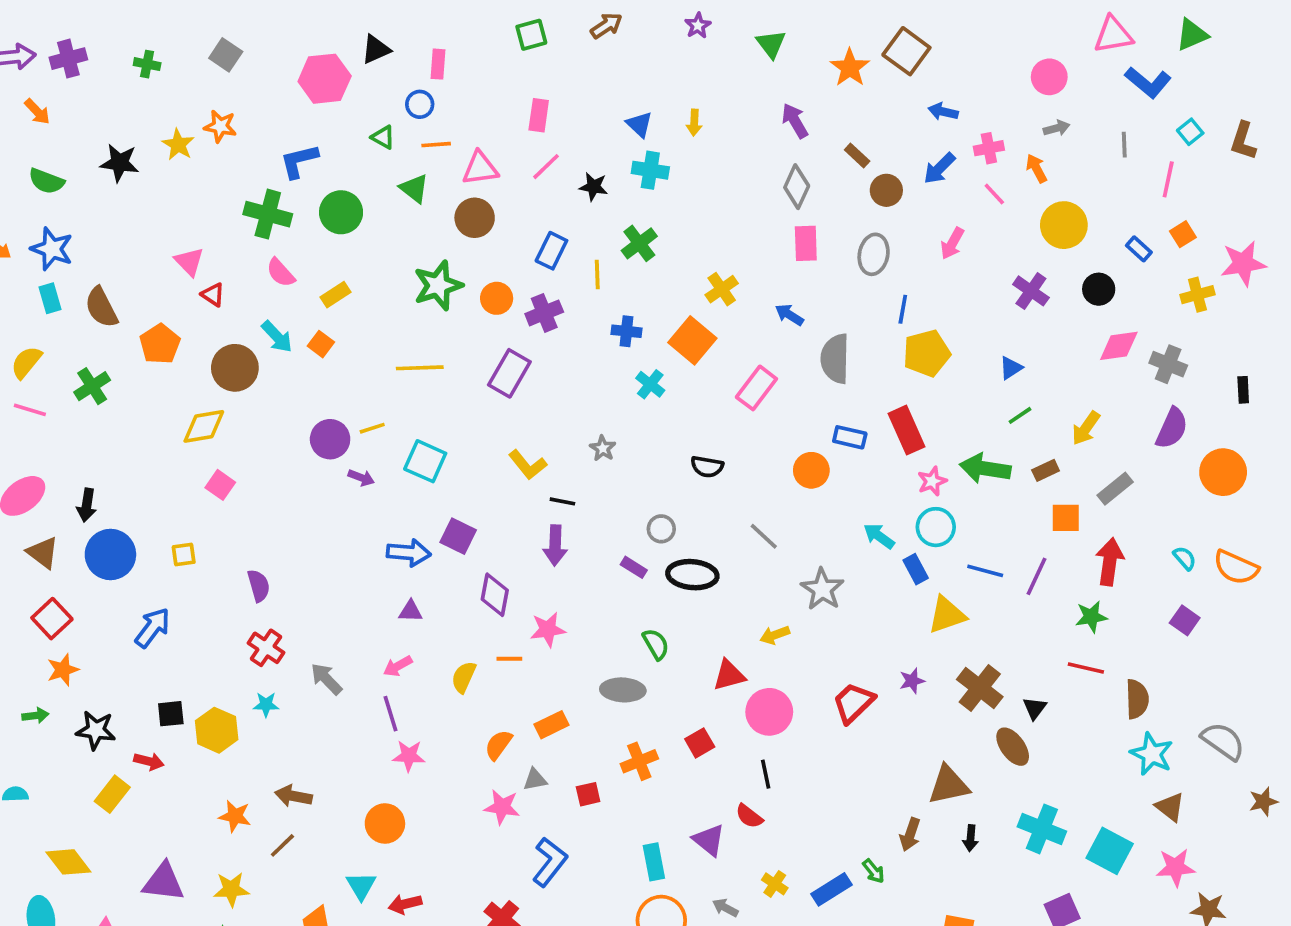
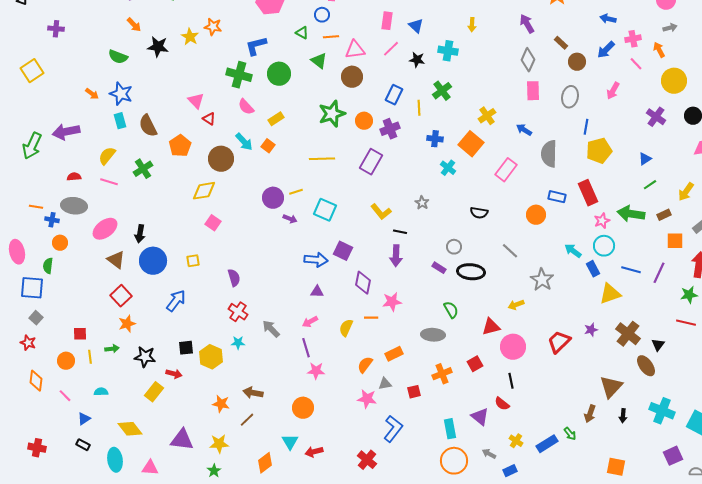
orange arrow: (37, 112) -> (134, 25), moved
blue triangle: (639, 124) -> (416, 26), moved
brown triangle: (949, 785) -> (611, 387), turned -35

